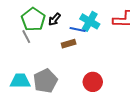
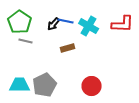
green pentagon: (33, 19) -> (20, 22), moved
blue line: (78, 29) -> (66, 21), moved
gray line: (26, 37) -> (26, 41), turned -48

